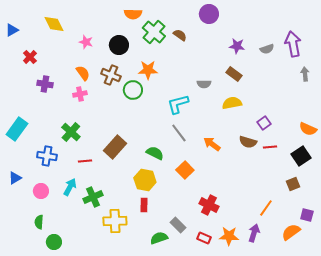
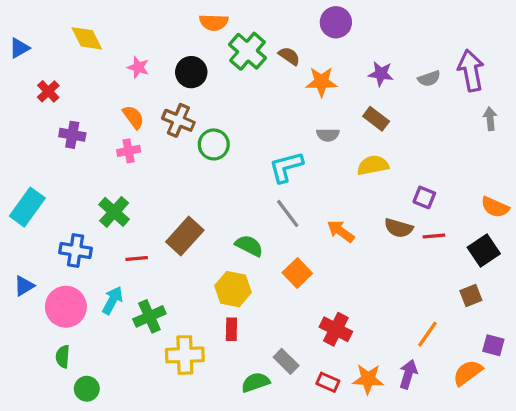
orange star: (148, 70) -> (321, 82), moved
purple square: (264, 123) -> (424, 197), turned -32
pink circle: (41, 191) -> (66, 307), size x1.6

